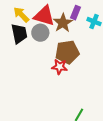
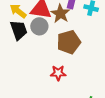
red star: (60, 67) -> (58, 73), moved

